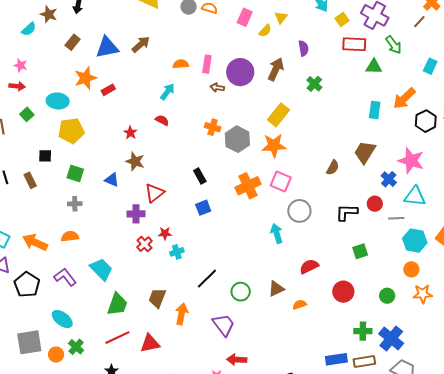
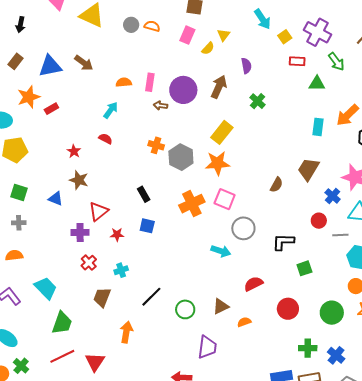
brown arrow: (141, 44) -> (84, 63), turned 78
red rectangle: (354, 44) -> (297, 61), size x0.7
blue square: (203, 208) -> (147, 226), turned 35
black L-shape: (347, 212) -> (283, 242), moved
red star: (165, 233) -> (117, 235), moved
cyan arrow: (277, 233) -> (221, 251), turned 126
green circle: (387, 296) -> (332, 313), size x1.5
brown trapezoid: (157, 298) -> (102, 297), moved
purple trapezoid: (224, 325) -> (207, 347), moved, turned 45
blue cross: (391, 339) -> (336, 355), size x0.7
red triangle: (150, 343) -> (95, 362), turned -45

